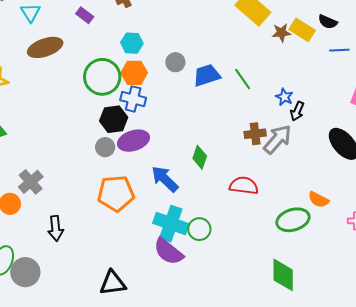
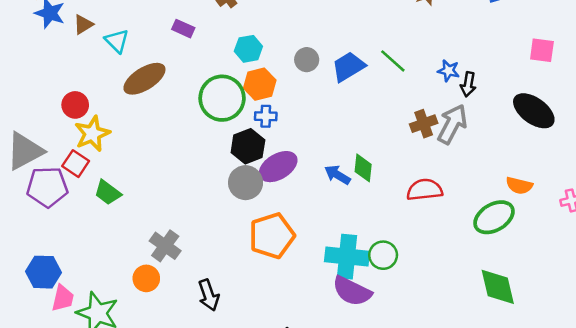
blue cross: (133, 99) -> (266, 116), size x0.7
gray circle: (105, 147) -> (246, 183), size x1.4
blue arrow: (165, 179) -> (337, 175), moved, size x0.7

